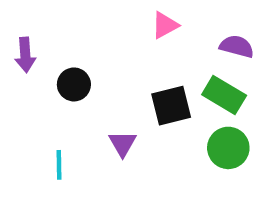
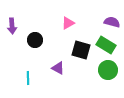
pink triangle: (165, 25) -> (68, 23), moved
black square: (171, 106) -> (81, 50), turned 30
purple triangle: (123, 144) -> (58, 68), turned -32

